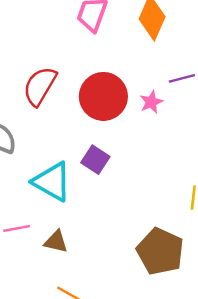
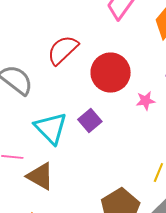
pink star: (151, 102) -> (146, 101), moved
brown triangle: (56, 242) -> (40, 176), size x1.4

